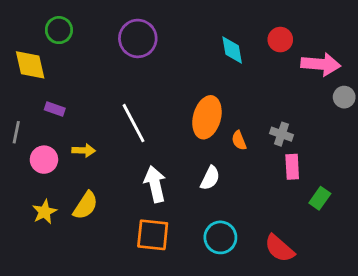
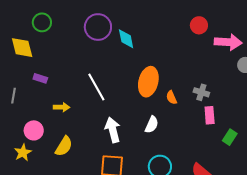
cyan diamond: (232, 50) -> (126, 39), moved
pink circle: (44, 160) -> (34, 130), moved
yellow star: (44, 212) -> (23, 153), moved

